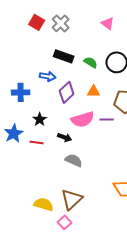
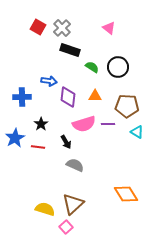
black rectangle: (64, 56) -> (70, 50), moved
purple diamond: (67, 92) -> (68, 97), turned -40
black arrow: (65, 137) -> (66, 142), turned 40

